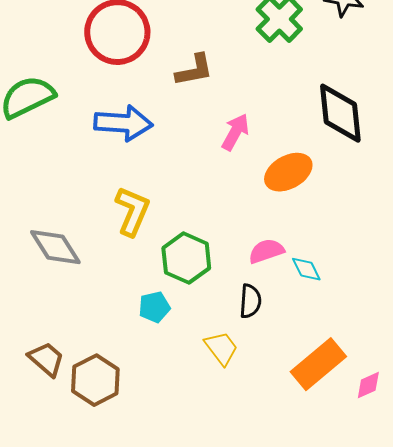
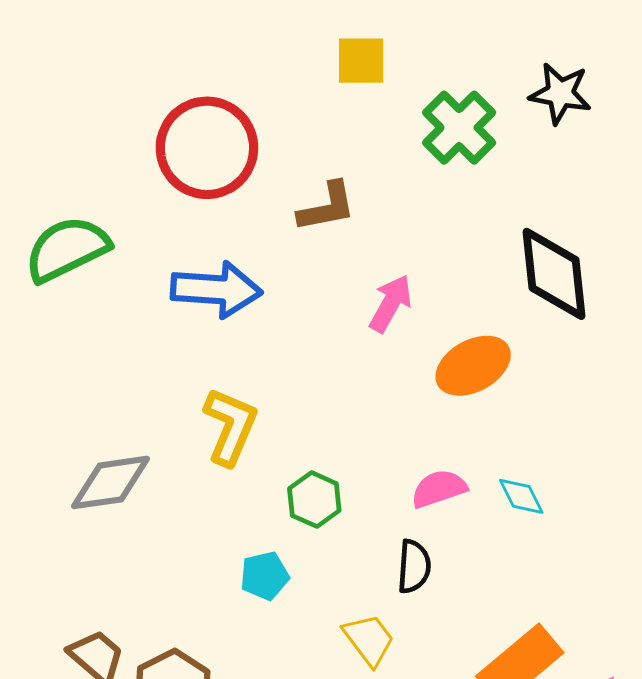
gray diamond: (55, 247) -> (110, 482), turned -66
green hexagon: (186, 258) -> (314, 500), size x0.7
cyan diamond: (306, 269) -> (521, 496), moved

